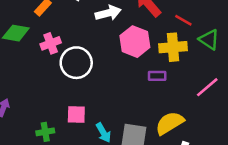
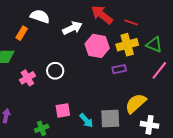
green triangle: (209, 40) -> (154, 45), moved
pink cross: (51, 43) -> (27, 78), moved
white circle: (76, 63) -> (55, 71), size x0.7

